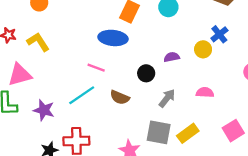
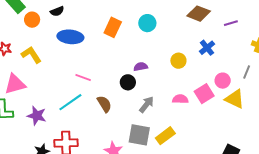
blue cross: (219, 34) -> (207, 48), moved
blue ellipse: (113, 38) -> (70, 37), moved
purple semicircle: (172, 57) -> (141, 67), moved
brown semicircle: (120, 97) -> (104, 104), turned -144
pink square: (233, 131) -> (204, 94), moved

